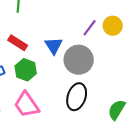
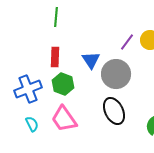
red rectangle: (18, 43) -> (55, 57), turned 60
black ellipse: (77, 97) -> (114, 111), turned -44

